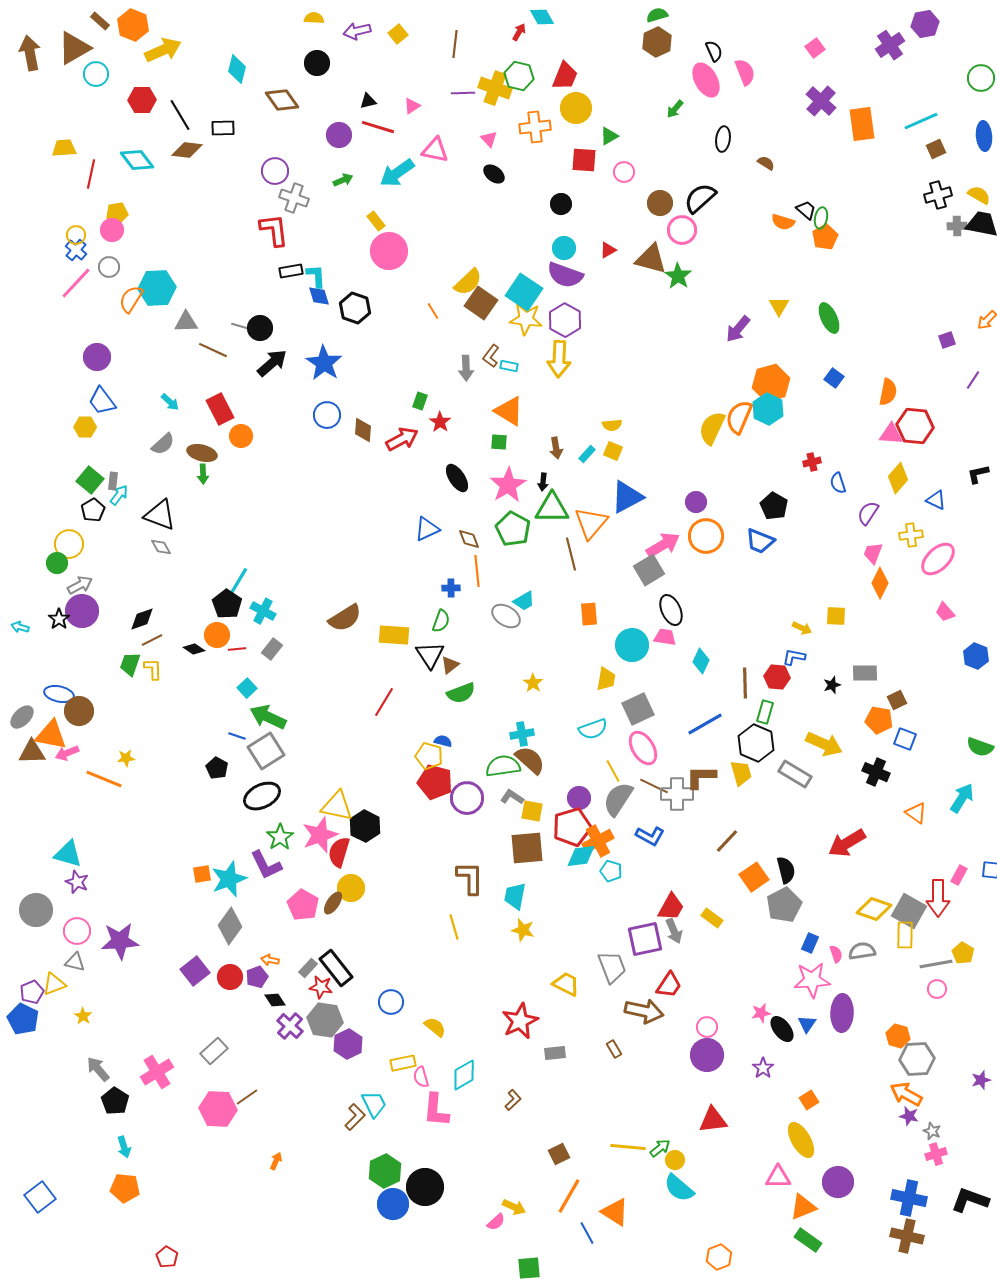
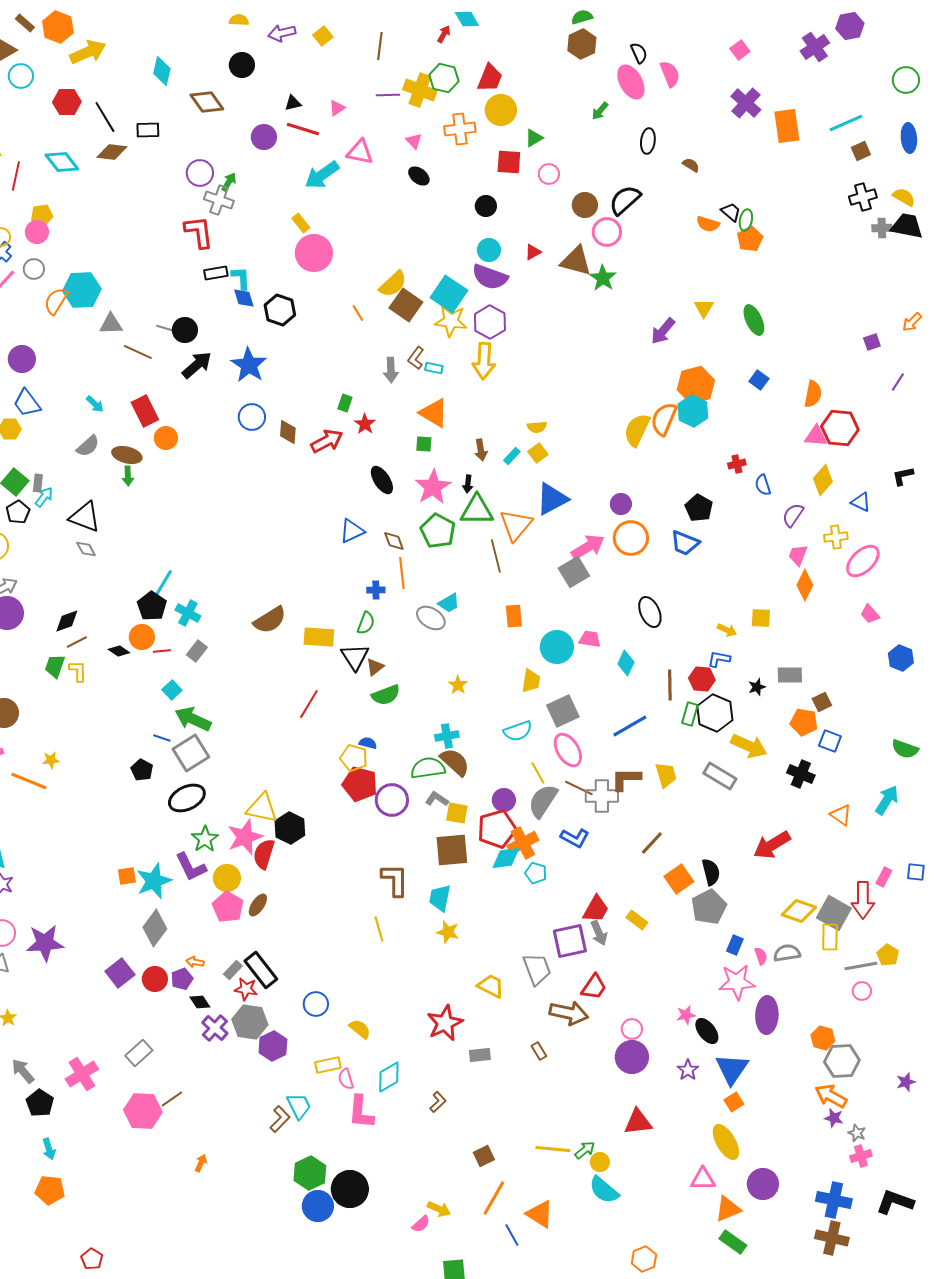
green arrow: (343, 180) -> (229, 182), moved, turned -36
yellow square: (613, 451) -> (538, 453), turned 30
black ellipse: (671, 610) -> (650, 612), moved
black hexagon: (756, 743) -> (715, 713), moved
yellow circle: (351, 888) -> (227, 878), moved
blue triangle: (807, 1024) -> (732, 1069), moved, size x1.8

